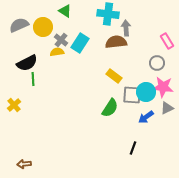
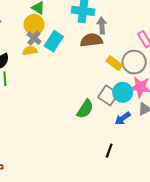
yellow circle: (43, 27) -> (34, 25), moved
gray circle: (157, 63) -> (134, 62), size x1.5
yellow rectangle: (114, 76) -> (114, 63), moved
gray square: (132, 95) -> (108, 95), turned 30

